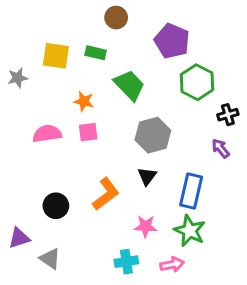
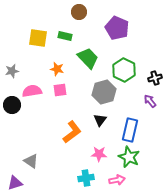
gray star: (18, 78) -> (12, 71), moved
green hexagon: (197, 82) -> (124, 70), moved
black circle: (56, 206) -> (12, 105), moved
purple triangle: (19, 238) -> (15, 183), moved
gray triangle: (50, 259) -> (31, 161), moved

